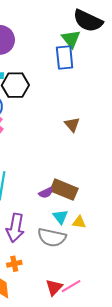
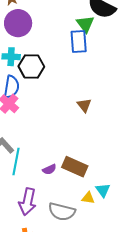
purple semicircle: (46, 193) -> (49, 169), moved
cyan triangle: (60, 217) -> (103, 190), moved

